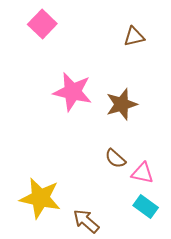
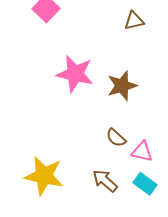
brown arrow: (86, 221) -> (105, 181), moved

